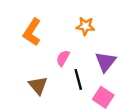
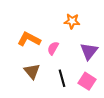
orange L-shape: (32, 32) -> (29, 39), moved, turned 85
black line: (78, 79) -> (62, 78), moved

